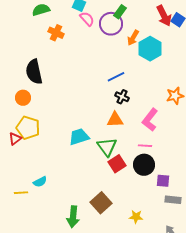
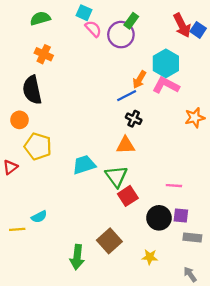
orange cross: (56, 33) -> (44, 54), moved
orange arrow: (133, 38) -> (139, 80), moved
pink L-shape: (150, 120) -> (166, 85), moved, turned 80
yellow pentagon: (28, 128) -> (38, 146), moved
pink line: (145, 146) -> (174, 186), moved
black circle: (144, 165) -> (159, 218), moved

